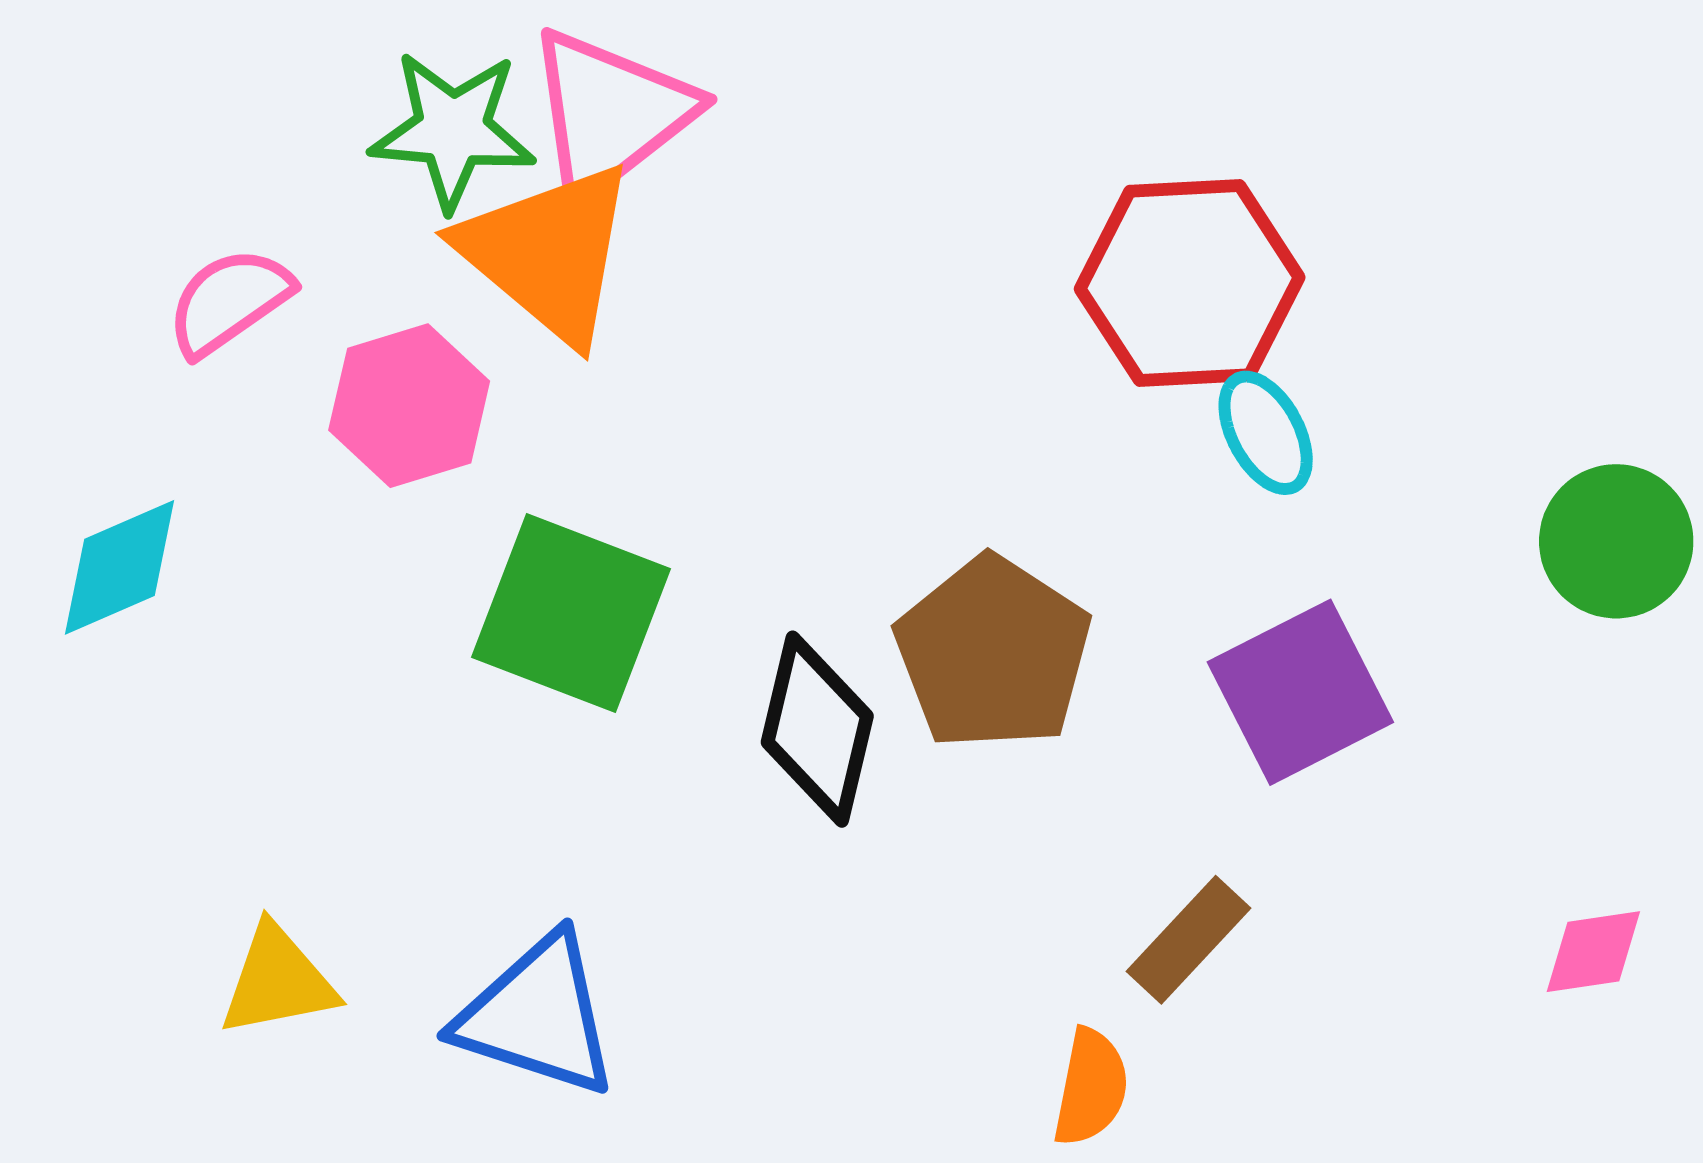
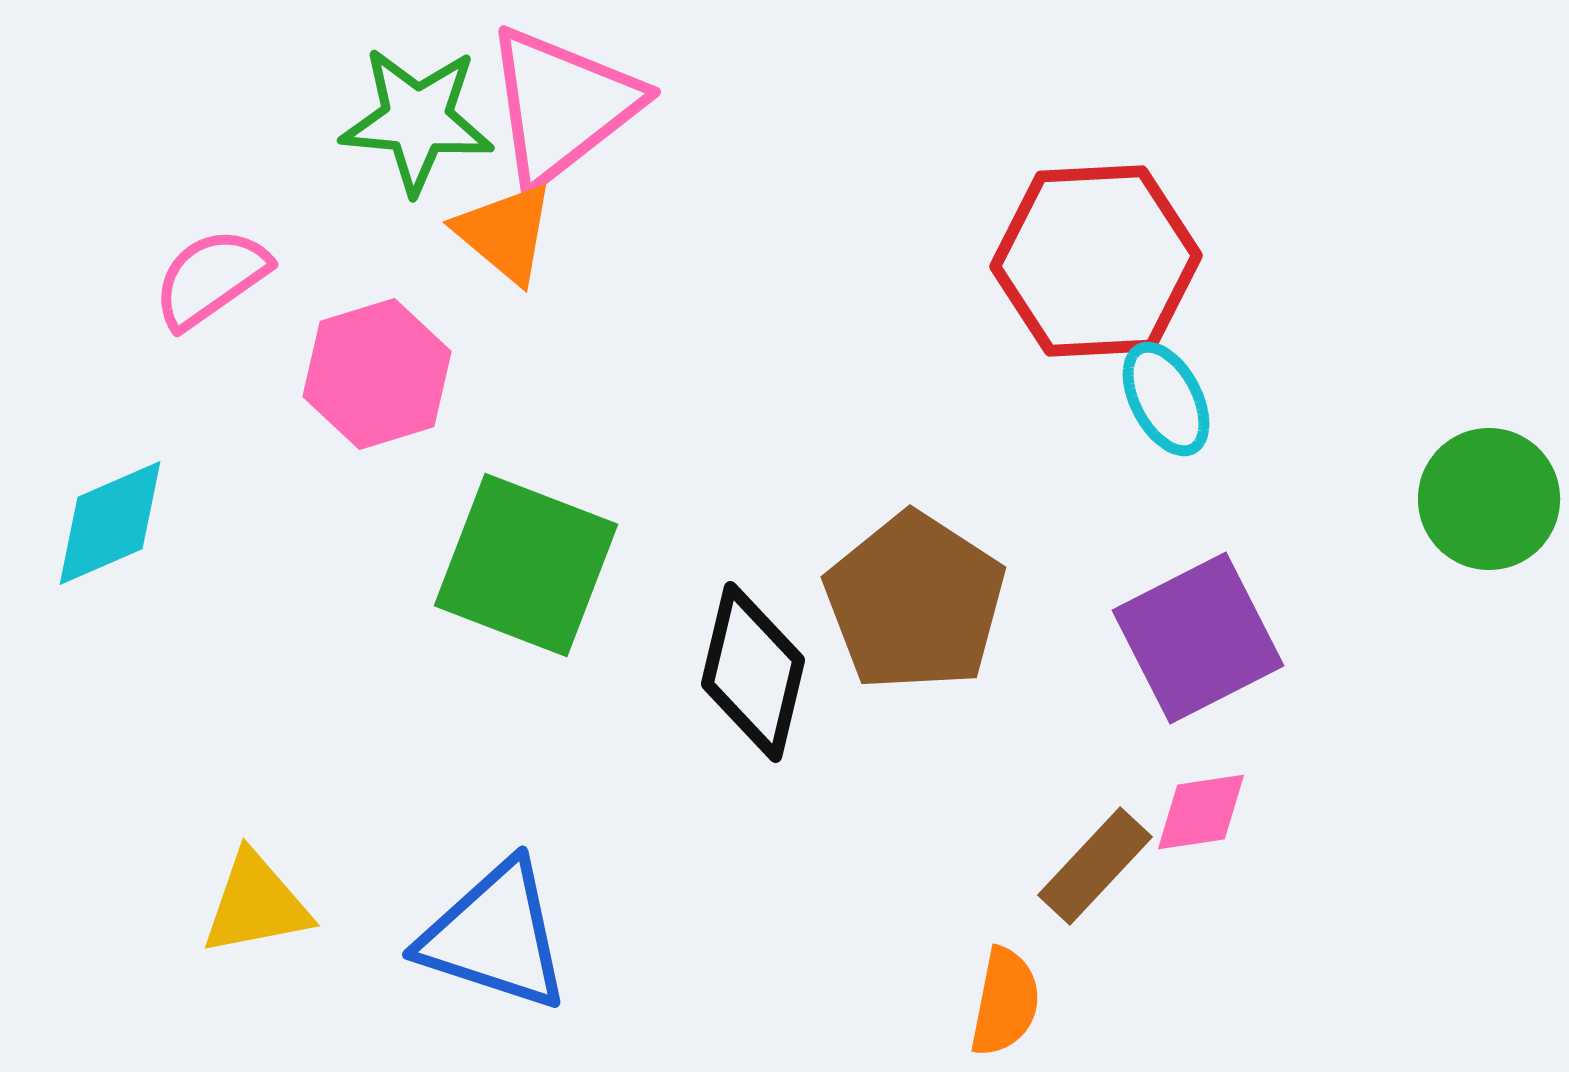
orange triangle: (548, 253) -> (505, 233), size x0.6
pink diamond: (1593, 952) -> (1201, 812), moved

